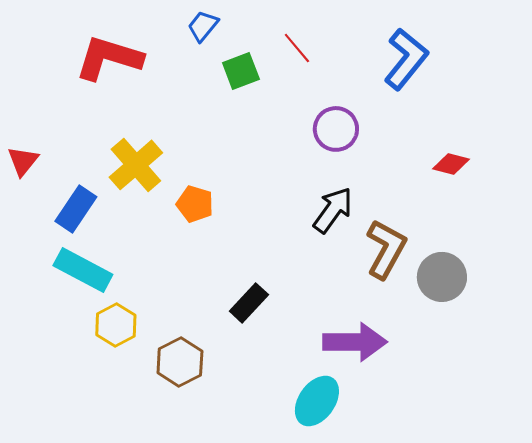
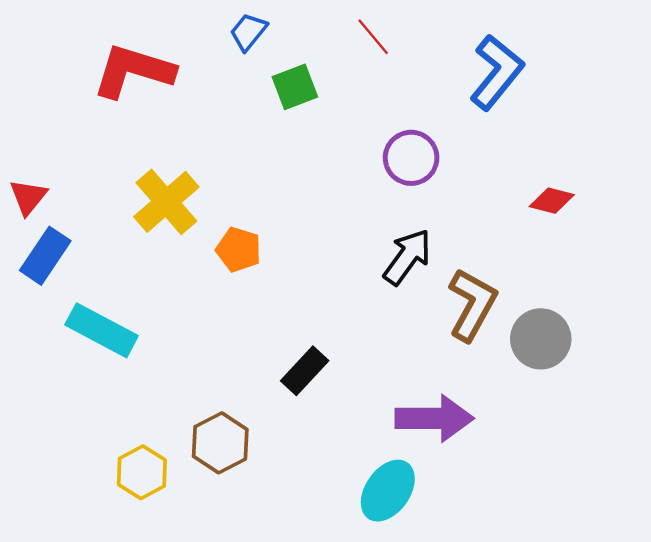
red line: (297, 48) -> (373, 37), moved
blue rectangle: (76, 209) -> (45, 256), moved
yellow hexagon: (116, 325) -> (142, 472), moved

